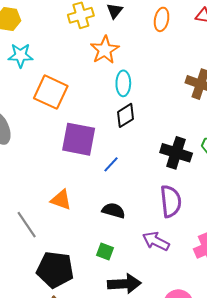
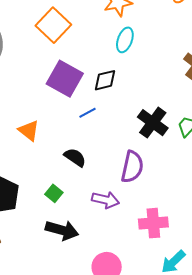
black diamond: (125, 115) -> (105, 80), moved
purple arrow: (156, 241) -> (105, 200), turned 148

